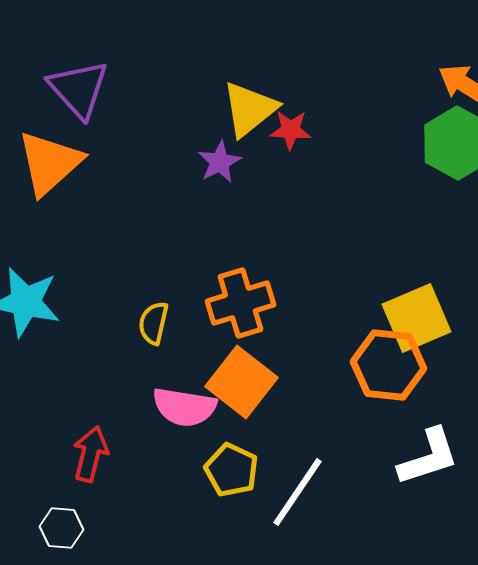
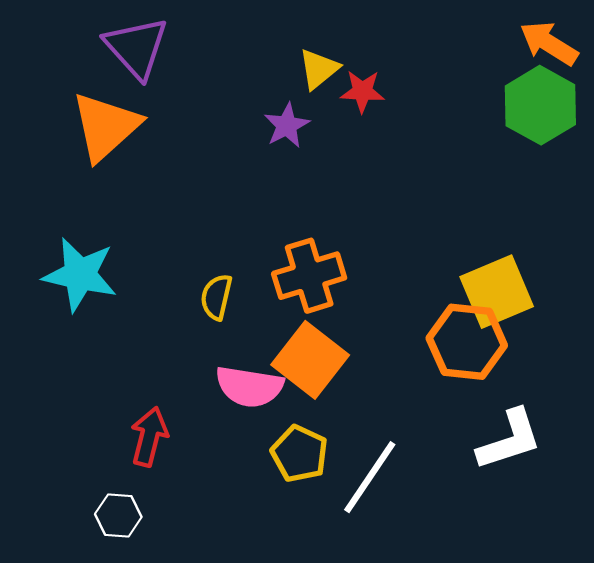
yellow triangle: (249, 109) -> (319, 69), size x0.7

